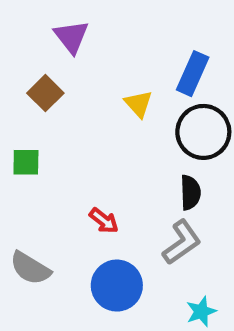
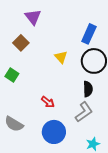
yellow triangle: (138, 104) -> (61, 57), moved
green square: (26, 162) -> (12, 75), turned 32

